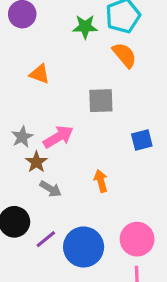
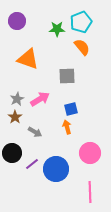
orange triangle: (40, 74) -> (28, 59), size x1.6
blue square: (142, 140) -> (71, 109), moved
brown star: (36, 162) -> (15, 117), moved
pink circle: (137, 239) -> (90, 153), moved

